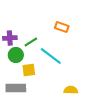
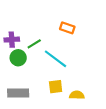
yellow square: (29, 70) -> (56, 87), moved

